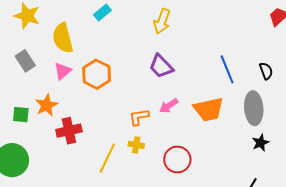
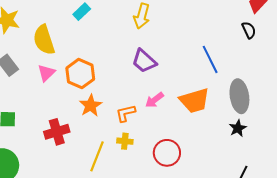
black semicircle: (266, 71) -> (249, 30), moved
orange star: (46, 105) -> (91, 105), moved
black star: (261, 143) -> (238, 128), moved

